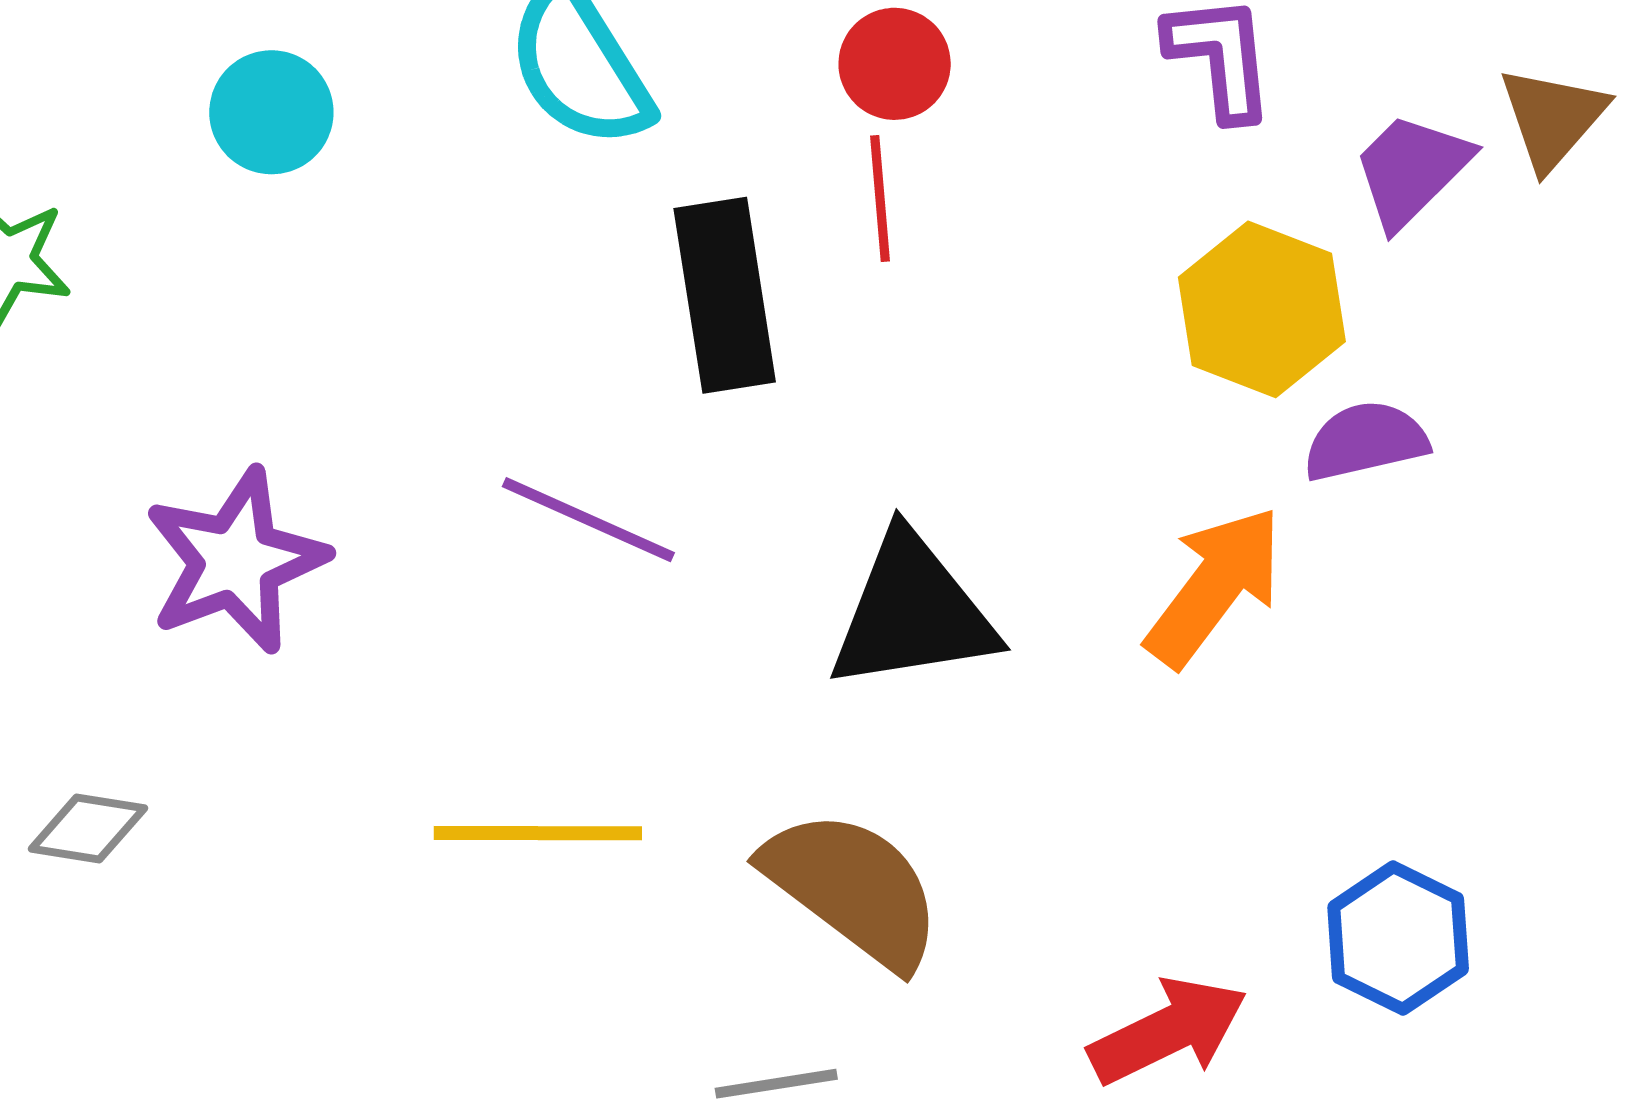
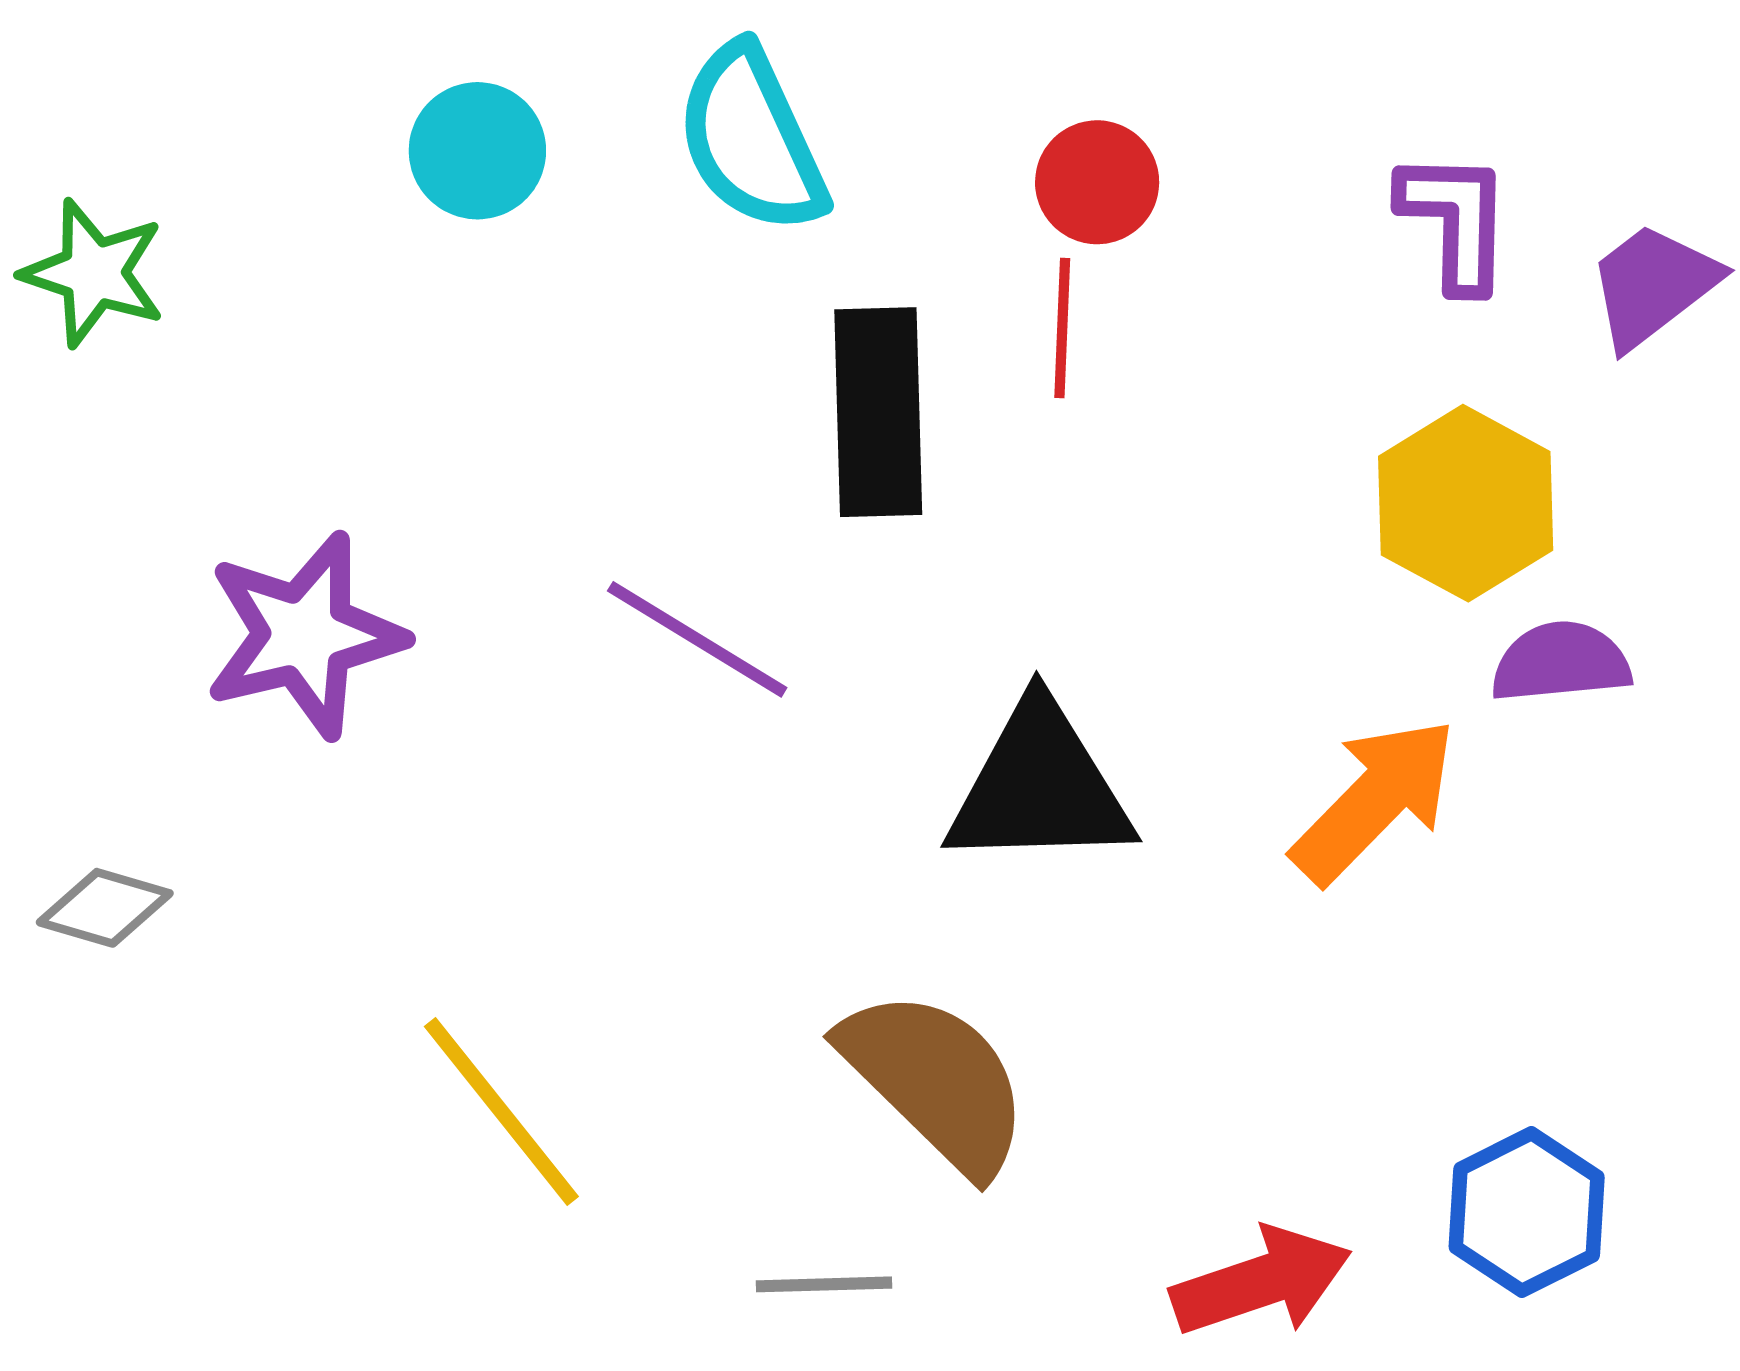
cyan circle: (271, 112) -> (477, 151), moved
purple trapezoid: (1412, 170) -> (1653, 285), moved
yellow line: (538, 833) -> (501, 1112), moved, turned 44

